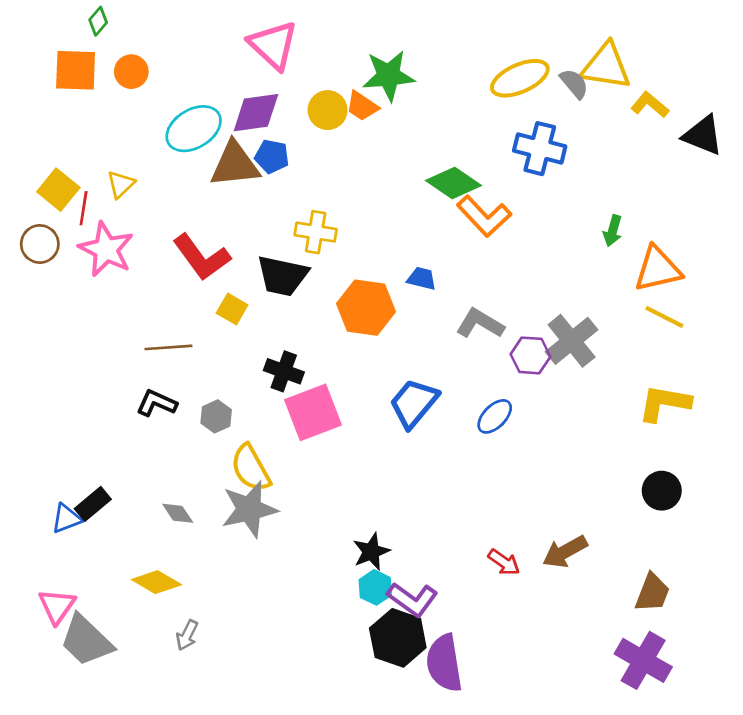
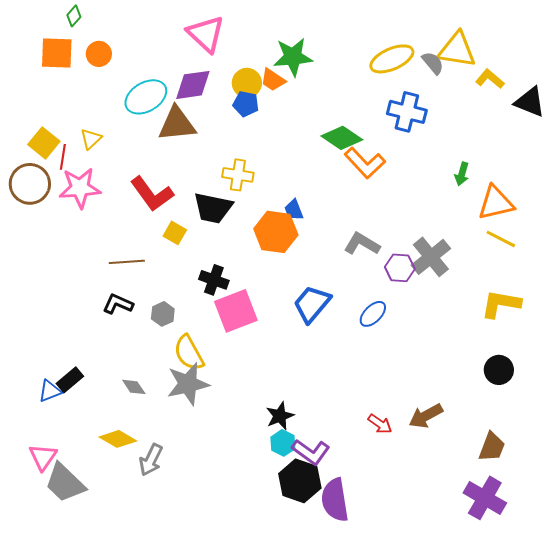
blue pentagon: (272, 156) -> (246, 104), moved
brown circle: (40, 244) -> (30, 184), size x1.4
pink star: (106, 249) -> (80, 188), turned -30
blue trapezoid: (422, 278) -> (294, 210), moved, turned -125
gray arrow: (187, 635) -> (151, 460), moved, size x1.4

